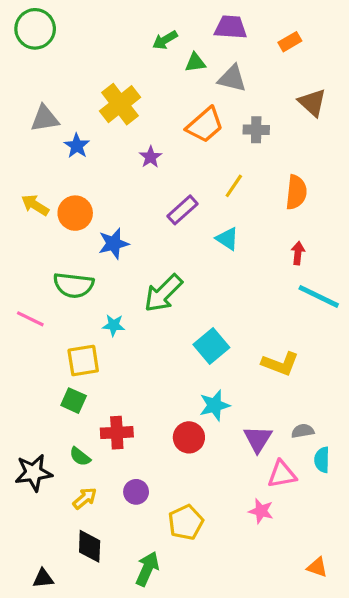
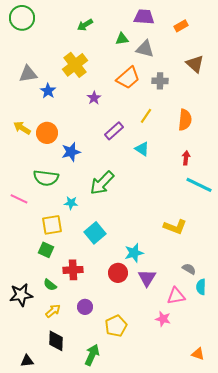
green arrow: (165, 40) -> (85, 25), moved
cyan square: (211, 346) -> (95, 233), moved
gray semicircle: (303, 431) -> (189, 269), turned 40
purple triangle: (258, 439) -> (147, 278), moved

